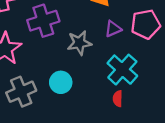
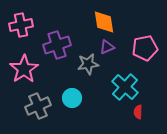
purple triangle: (113, 29) -> (107, 47), moved
red semicircle: (118, 99) -> (138, 112), moved

